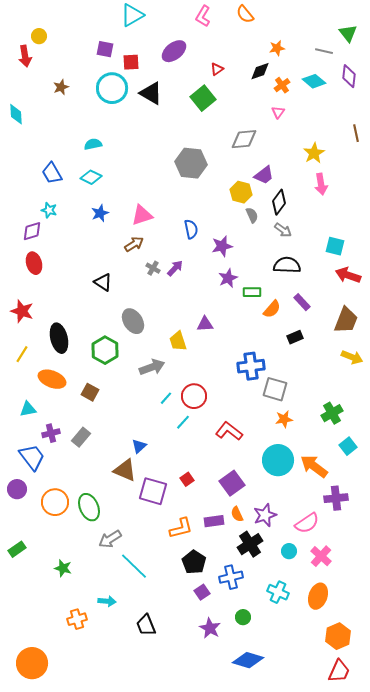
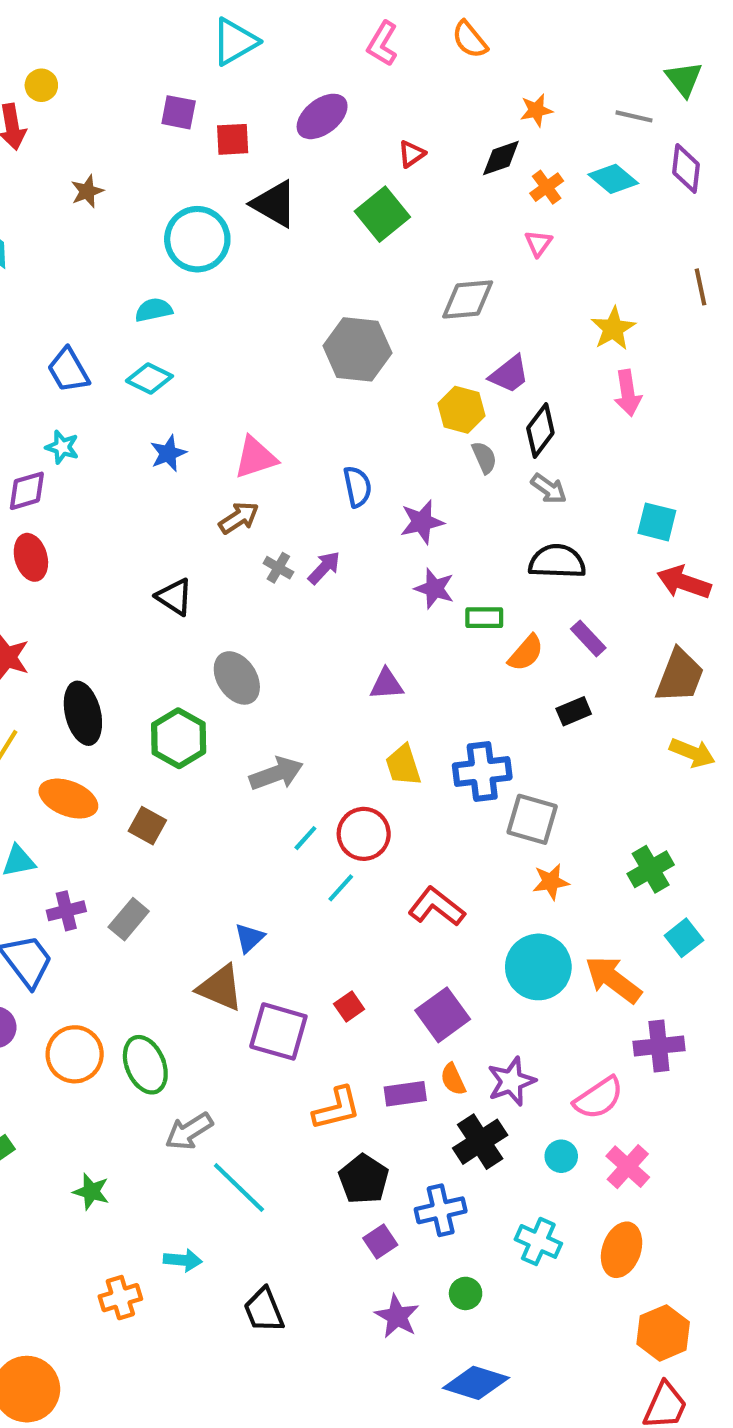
cyan circle: (112, 88) -> (197, 239), moved
purple star: (228, 278) -> (434, 589), turned -30
yellow trapezoid: (178, 341) -> (403, 765), moved

